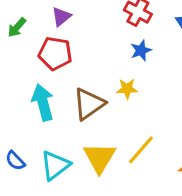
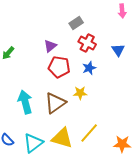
purple triangle: (61, 17) -> (50, 46), moved
red pentagon: (55, 53) -> (59, 67), moved
yellow triangle: (100, 158) -> (62, 138), turned -45

